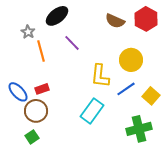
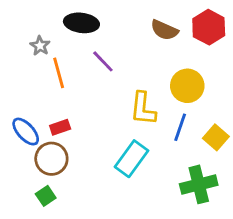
black ellipse: (57, 16) -> (81, 23), turned 45
blue line: (126, 89) -> (180, 127), turned -36

